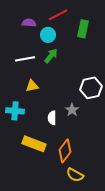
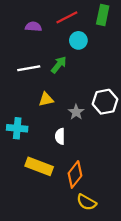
green rectangle: (83, 29) -> (103, 15), moved
cyan circle: (48, 35) -> (78, 40), moved
yellow triangle: (32, 86) -> (46, 99), moved
gray star: (72, 110) -> (76, 112), moved

